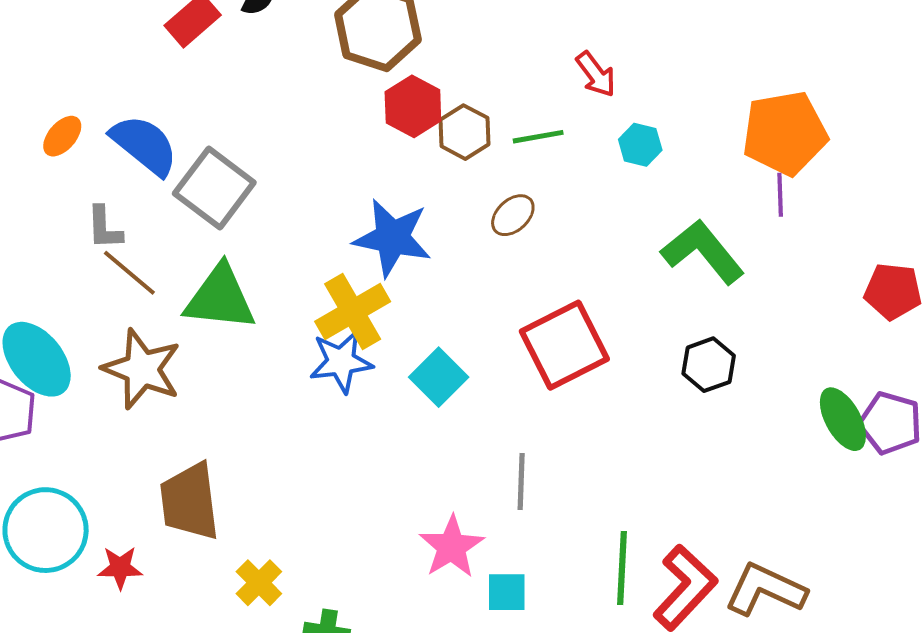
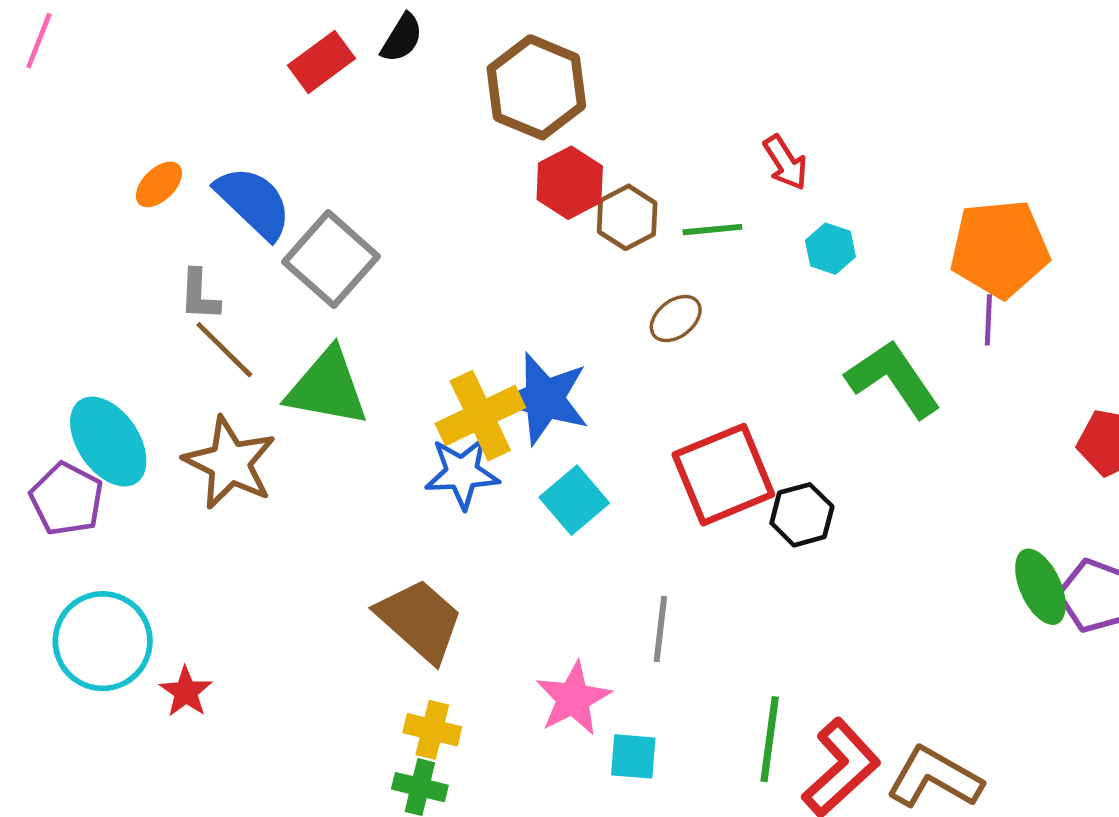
blue star: (392, 238) -> (544, 399), moved
black hexagon: (709, 365) -> (802, 515), moved
brown trapezoid: (190, 501) -> (420, 620), moved, turned 134
red star: (120, 568) -> (186, 692), turned 30
yellow cross: (259, 583) -> (432, 730), moved, turned -36

